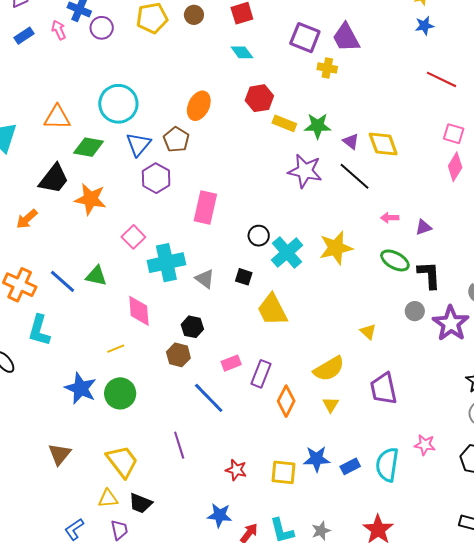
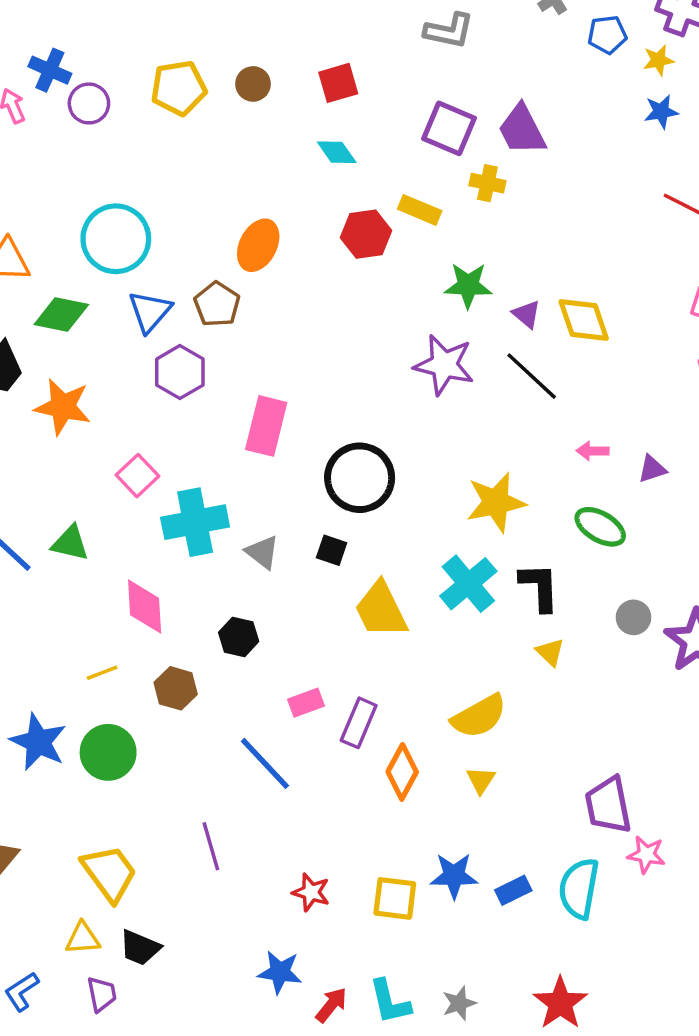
yellow rectangle: (284, 123) -> (420, 210), moved
black circle: (259, 236) -> (360, 478), size x1.8
cyan cross: (287, 253) -> (468, 584), moved
black L-shape: (429, 275) -> (540, 587), moved
brown hexagon: (178, 355) -> (176, 688), moved
purple trapezoid: (384, 389) -> (608, 805), moved

